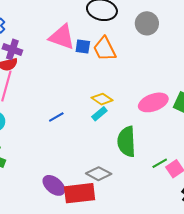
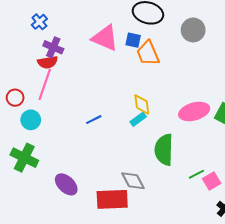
blue square: (83, 47) -> (133, 40), moved
yellow diamond: (102, 99) -> (142, 104), turned 45
gray diamond: (99, 174) -> (133, 181), turned 30
purple ellipse: (54, 185) -> (66, 184), moved

